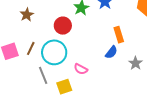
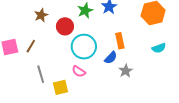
brown star: (27, 15) -> (41, 15), moved
cyan circle: (54, 52) -> (84, 47), moved
gray star: (135, 63) -> (126, 71), moved

